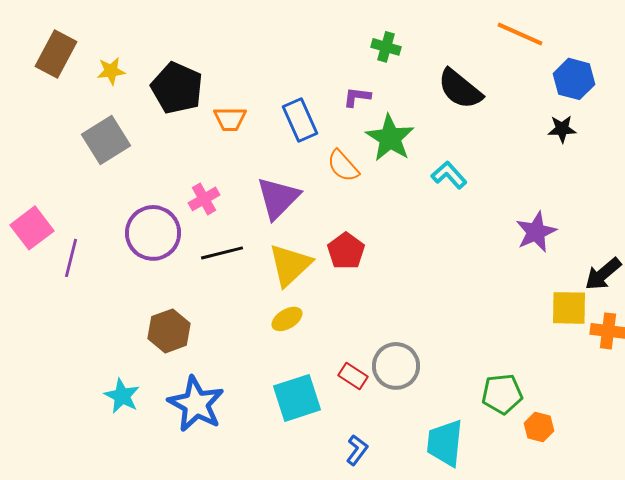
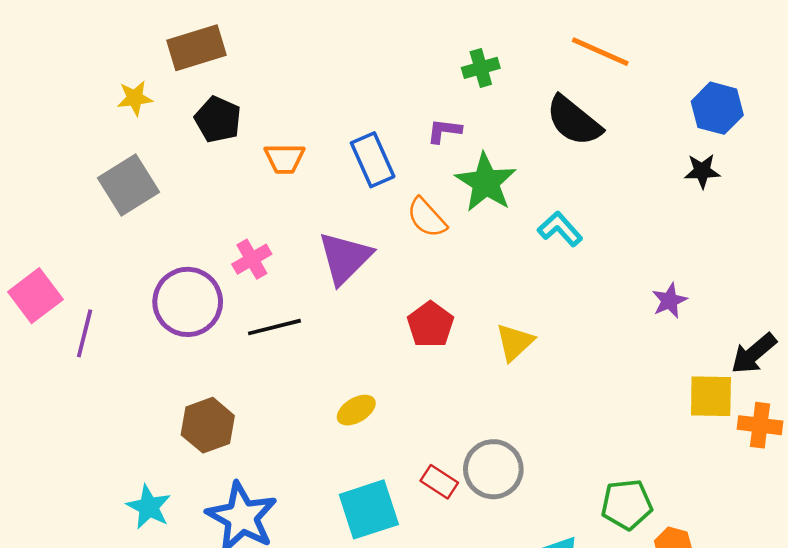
orange line: (520, 34) -> (600, 52), moved
green cross: (386, 47) -> (481, 68), turned -32
brown rectangle: (56, 54) -> (196, 48), moved, turned 45
black pentagon: (177, 88) -> (218, 120), size x0.7
purple star: (536, 232) -> (669, 301), size x0.7
yellow triangle: (290, 265) -> (515, 342), moved, size x0.7

